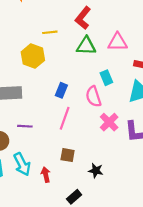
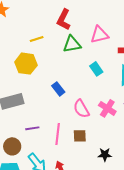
blue rectangle: (61, 90) -> (58, 89), turned -48
pink semicircle: (93, 97) -> (81, 109), moved
pink line: (65, 118) -> (58, 134), moved
brown square: (68, 155) -> (80, 136), moved

